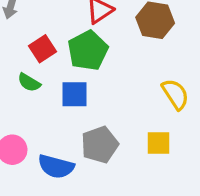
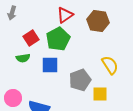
green semicircle: (29, 82) -> (23, 58), turned -40
gray pentagon: (100, 145) -> (80, 80), moved

